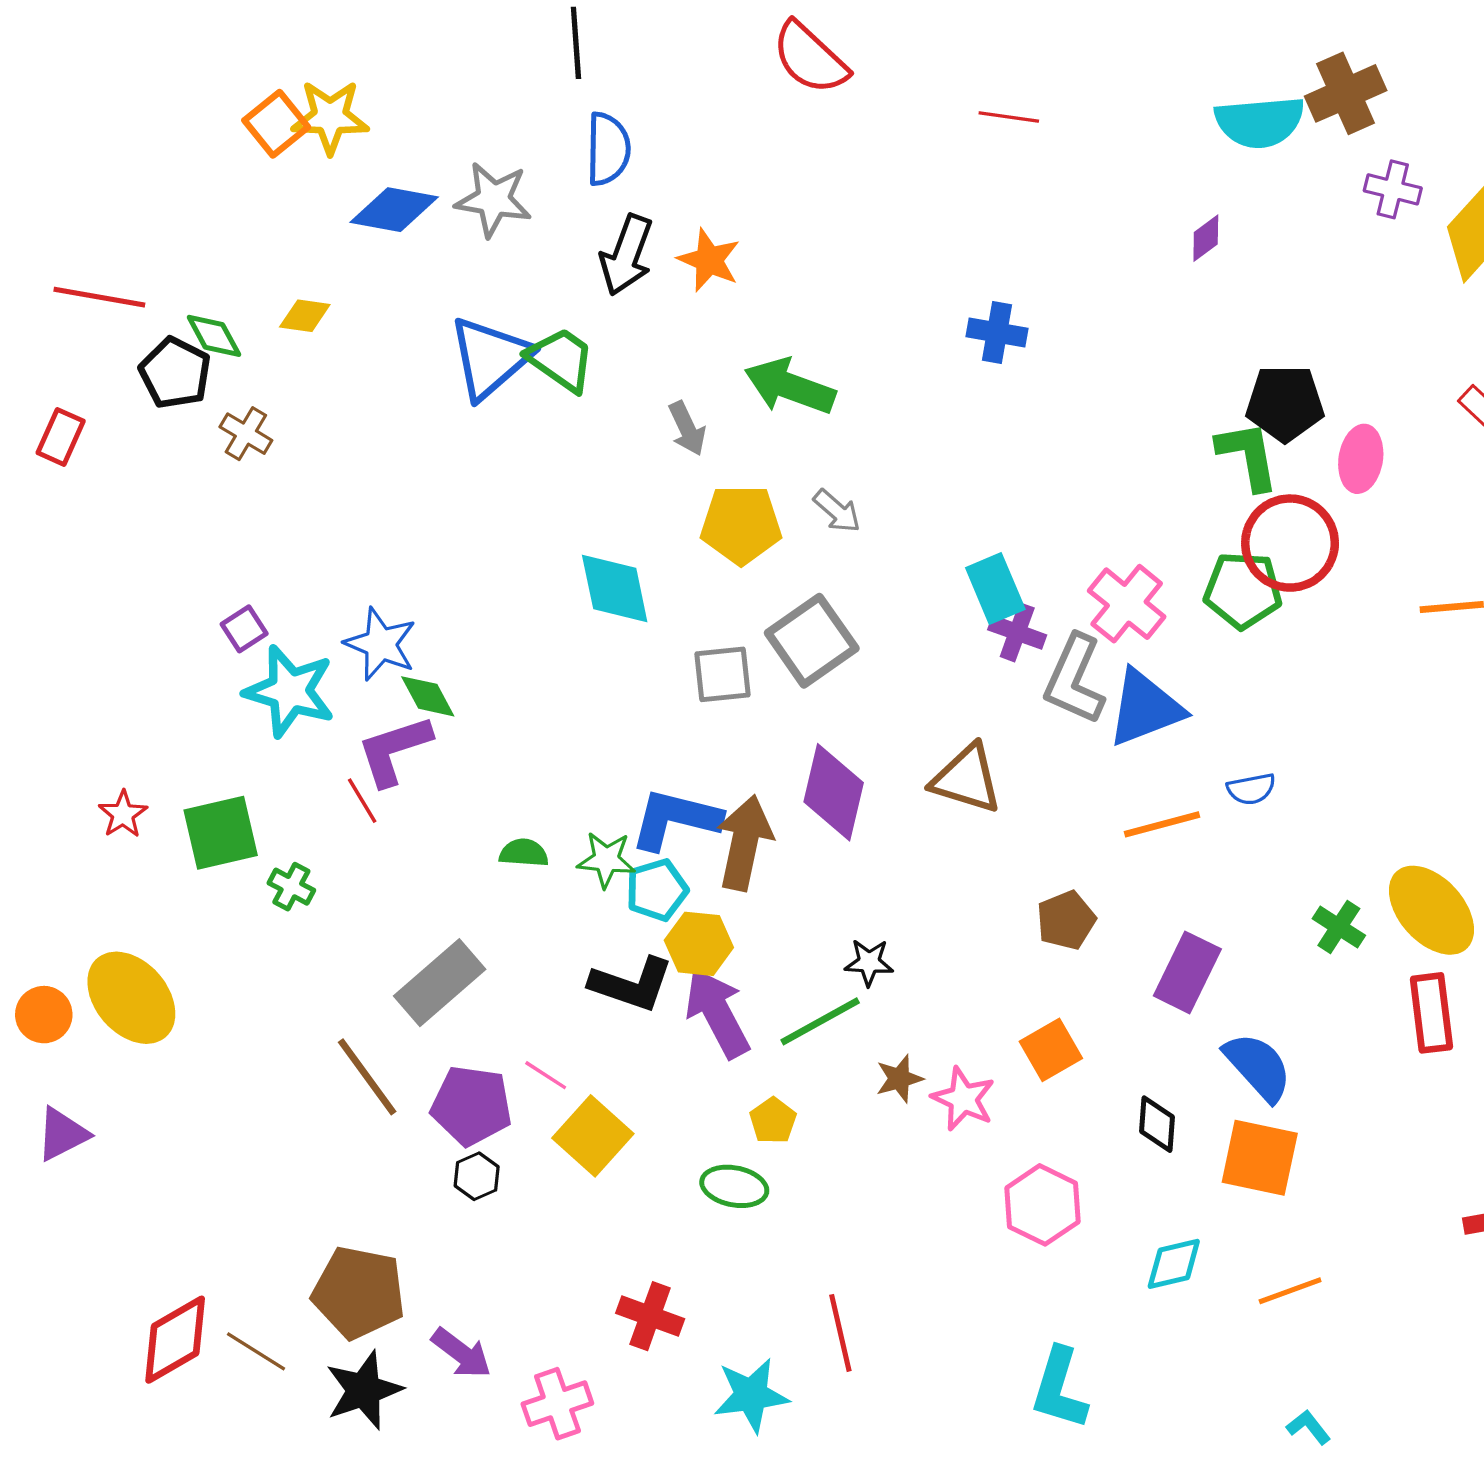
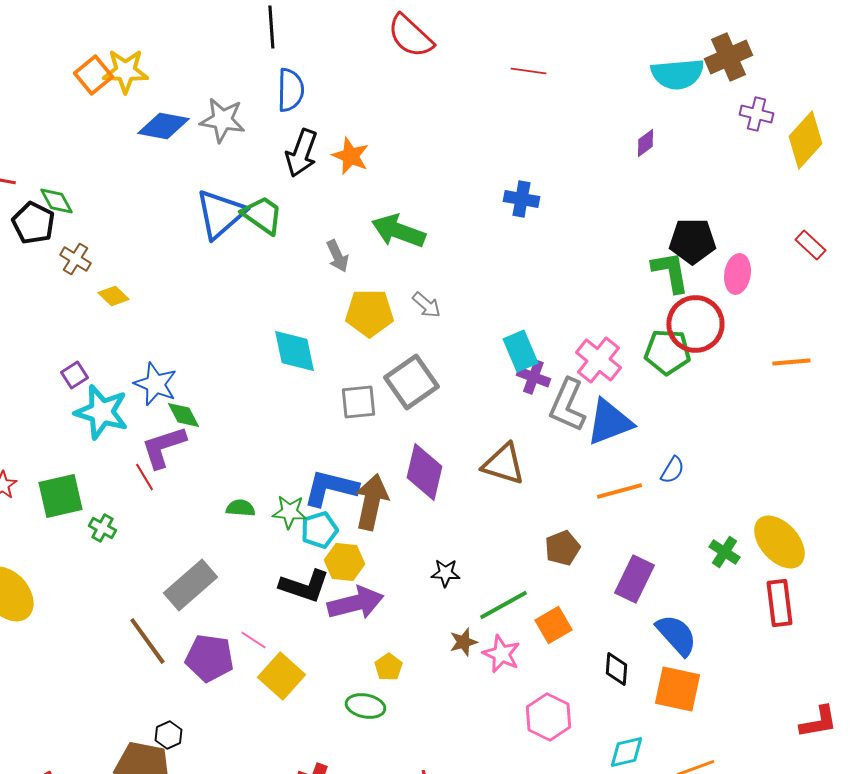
yellow diamond: (305, 316) -> (113, 296), moved, turned 36
blue semicircle: (1251, 789) -> (672, 470), turned -48
purple arrow: (717, 1013) -> (355, 603), turned 104
green line: (820, 1021) -> (503, 605), moved
black hexagon: (477, 1176) -> (168, 735), moved

